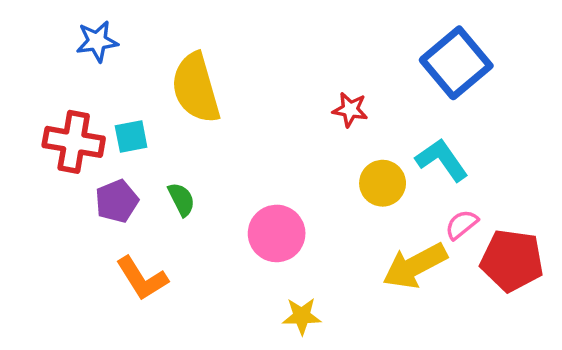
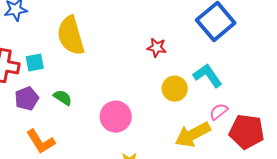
green semicircle: (181, 199) -> (63, 98), turned -30

